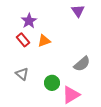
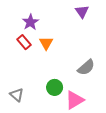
orange triangle: (44, 41) -> (46, 43), turned -40
gray triangle: (22, 74) -> (17, 95), moved

